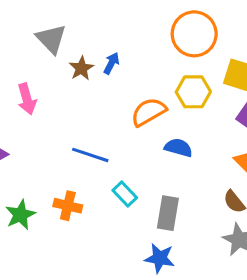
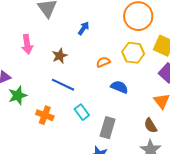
brown star: (81, 68) -> (60, 56), moved
orange semicircle: (149, 112) -> (103, 62), size x0.6
green star: (20, 215) -> (18, 95), moved

